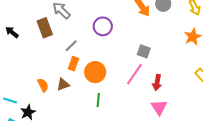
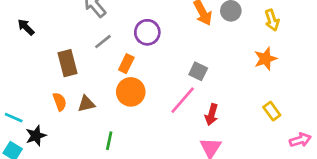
brown rectangle: (45, 28) -> (68, 63), moved
gray line: (71, 46) -> (103, 42), moved
orange rectangle: (73, 64) -> (126, 64), moved
green line: (98, 100) -> (109, 141), moved

